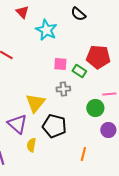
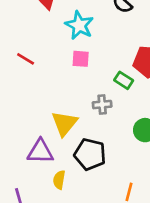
pink square: (60, 64) -> (81, 59), moved
purple triangle: (17, 124) -> (40, 152), turned -40

